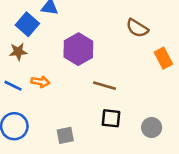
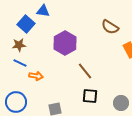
orange arrow: (40, 82) -> (36, 76), moved
blue line: (13, 86) -> (20, 63), moved
brown line: (105, 86) -> (85, 71), turned 36

